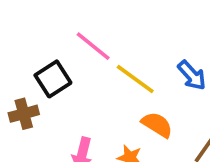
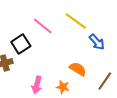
yellow line: (135, 79) -> (76, 21), moved

